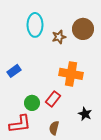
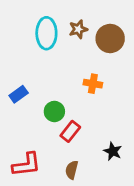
brown star: (59, 37) -> (78, 29), moved
orange cross: (71, 74) -> (93, 84), moved, size x0.6
green circle: (32, 103) -> (54, 111), moved

